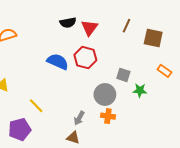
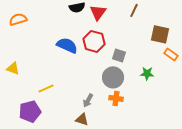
brown square: (153, 38) -> (160, 34), moved
gray square: (123, 75) -> (119, 55), moved
yellow line: (36, 106) -> (46, 88), turned -70

